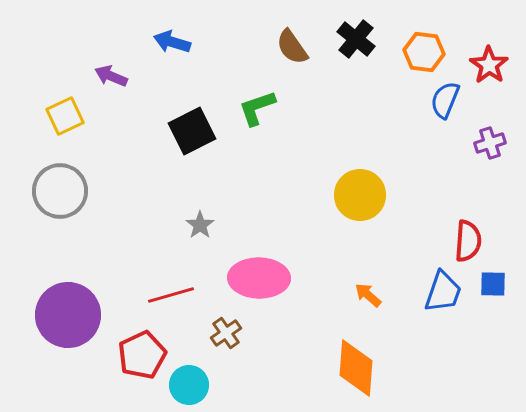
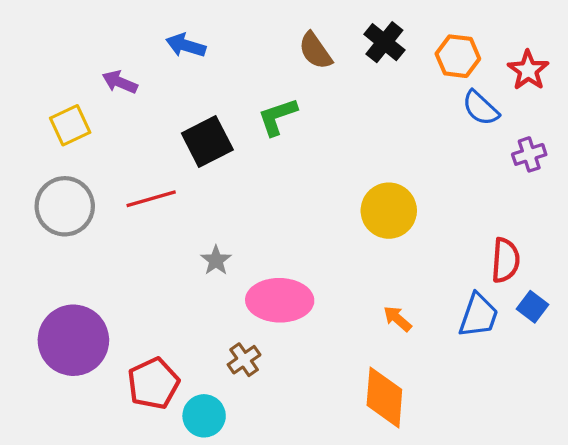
blue semicircle: (445, 100) -> (481, 108), turned -69
gray star: (200, 225) -> (216, 260), moved
blue square: (493, 284) -> (532, 307), turned 36
red line: (171, 295) -> (151, 199), moved

